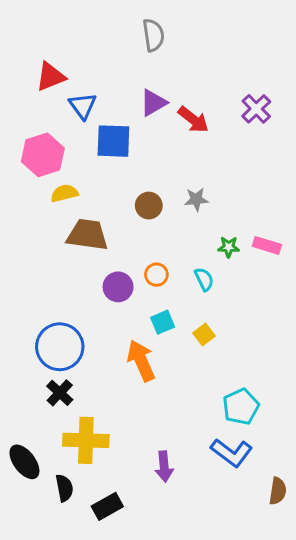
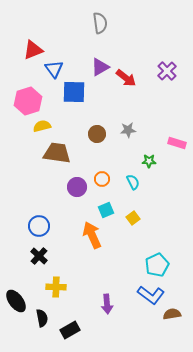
pink rectangle: (267, 245) -> (177, 143), moved
blue circle: (60, 347) -> (39, 226), size x0.7
yellow cross: (86, 440) -> (56, 287), size x0.7
brown semicircle: (278, 491) -> (172, 314), moved, turned -108

